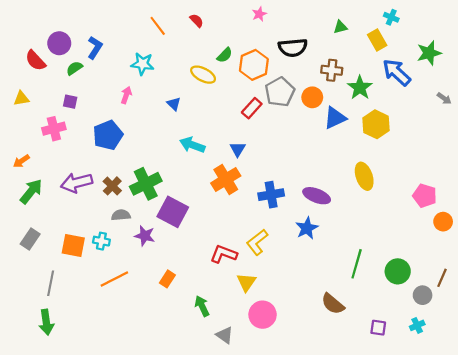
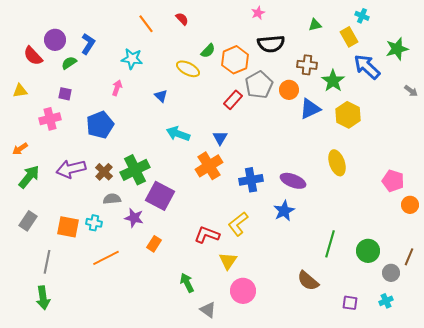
pink star: (259, 14) -> (258, 13), moved
orange rectangle: (167, 279) -> (154, 244), moved

